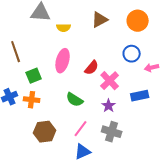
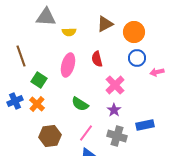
orange circle: (138, 21) -> (134, 32), moved
red semicircle: (92, 68) -> (97, 59), moved, turned 126
green square: (34, 76) -> (39, 80), turned -35
blue rectangle: (140, 96) -> (145, 125), moved
orange cross: (32, 100) -> (37, 104), turned 35

